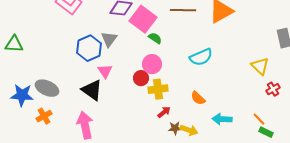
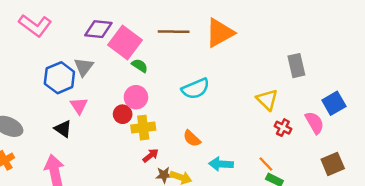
red cross: (273, 89) -> (283, 128), turned -32
black triangle: (92, 90) -> (63, 129), size x0.7

